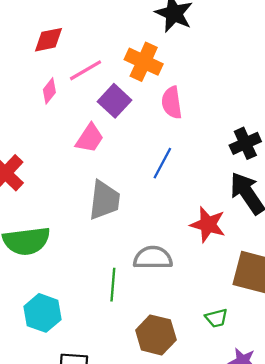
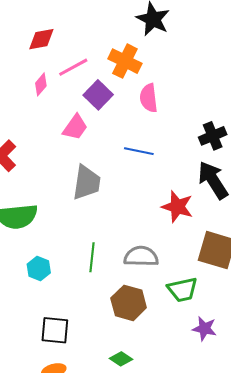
blue line: (162, 163) -> (139, 151), turned 72
gray semicircle: (153, 258) -> (141, 256), moved
cyan hexagon: (42, 313) -> (39, 268), moved, size x0.7
green trapezoid: (216, 318) -> (183, 290), size x1.5

